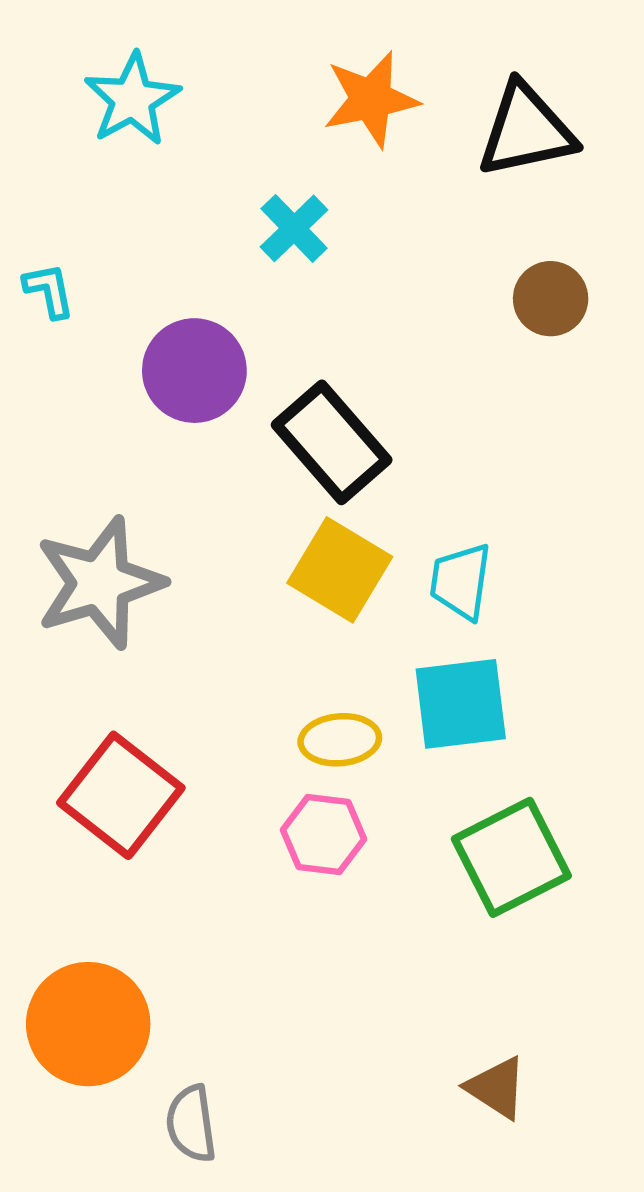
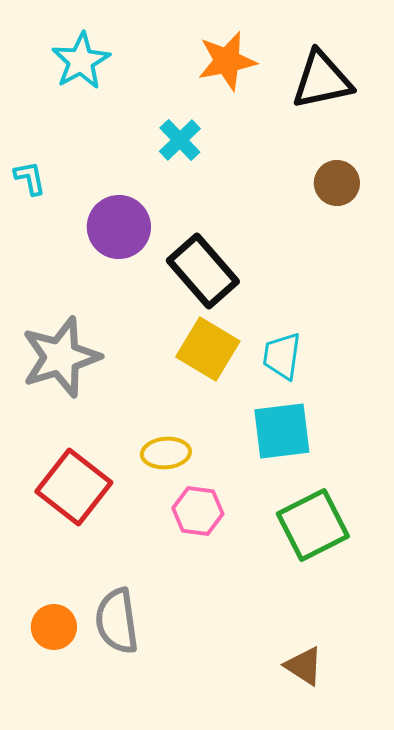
yellow ellipse: (340, 740) -> (166, 453), moved
orange circle: (88, 1024) -> (54, 627), size x0.6
gray semicircle: (191, 1124) -> (117, 621), moved, size x1.4

